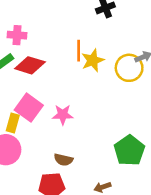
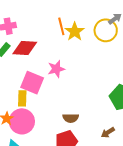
pink star: (63, 115) -> (56, 69), moved

